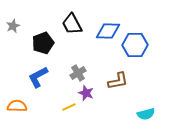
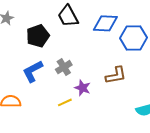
gray cross: (78, 73) -> (64, 67), moved

